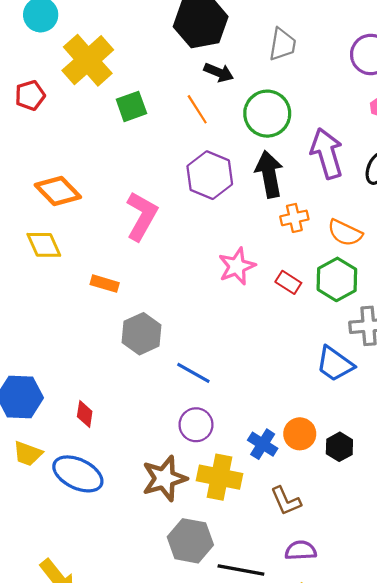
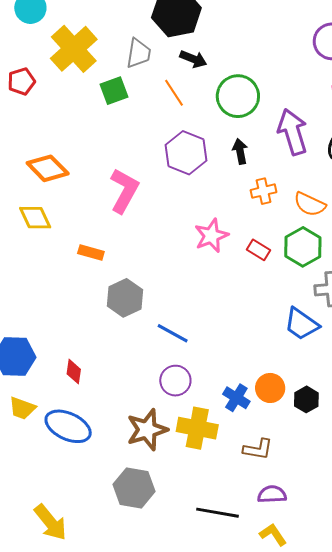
gray trapezoid: (282, 44) -> (139, 53), moved
black arrow: (269, 174) -> (240, 151), size x0.6
brown L-shape: (286, 501) -> (258, 449), turned -56
gray hexagon: (190, 541) -> (134, 488), moved

